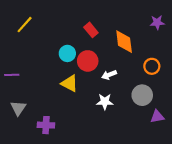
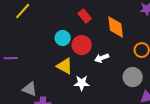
white star: (105, 102) -> (82, 83), moved
gray triangle: (18, 108) -> (30, 89), moved, turned -42

